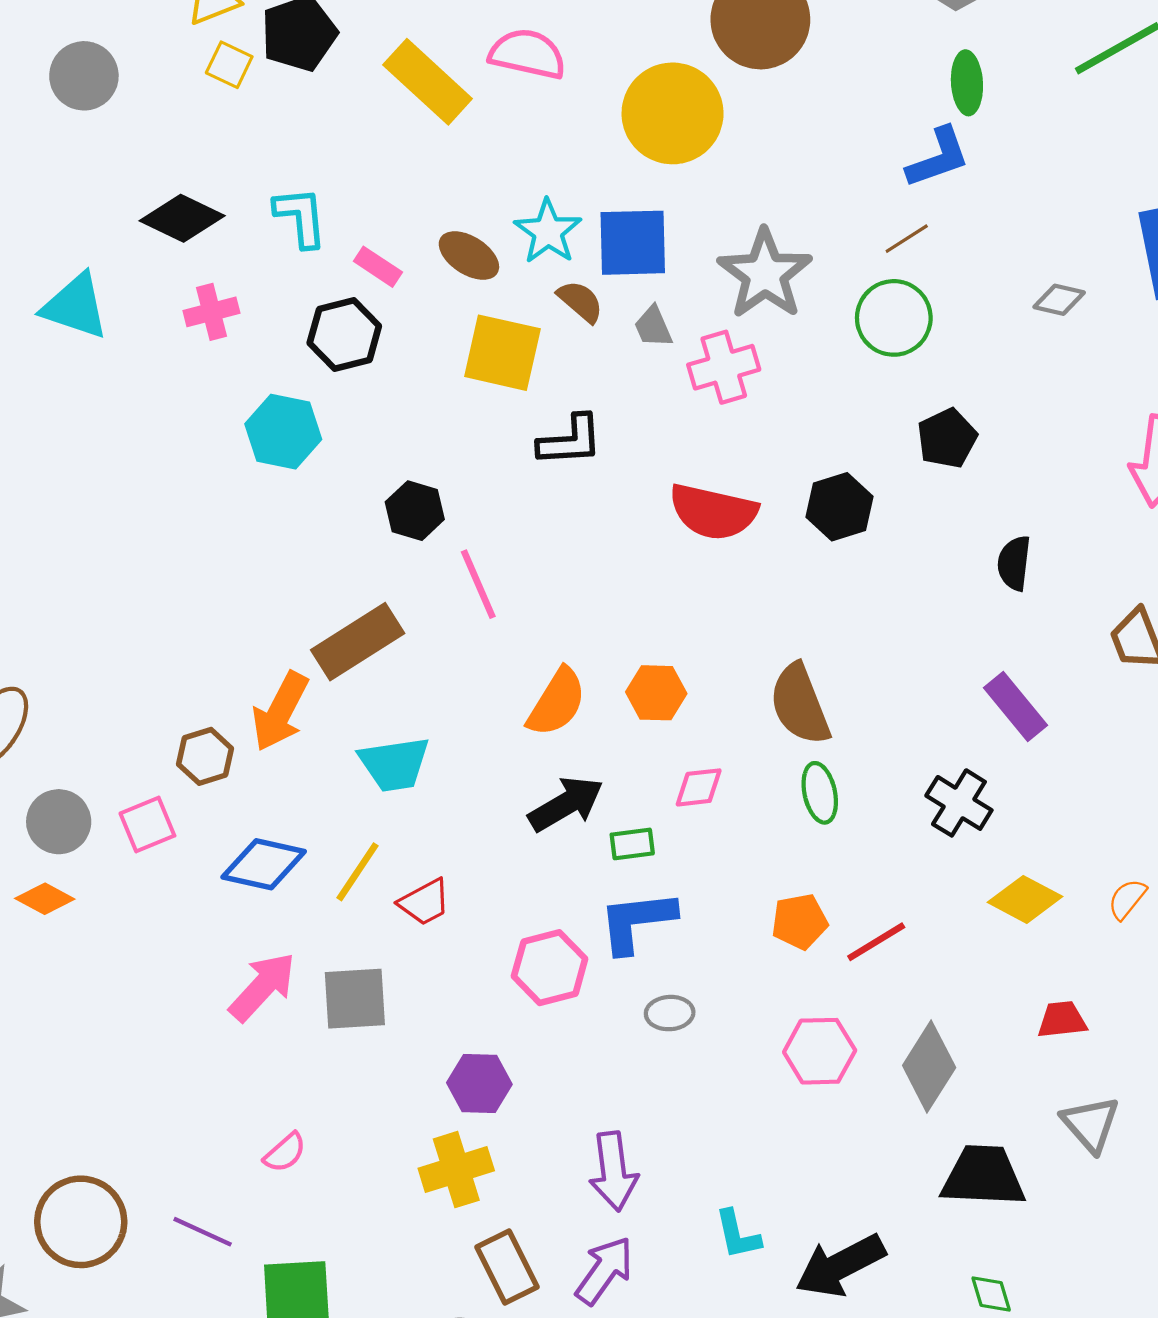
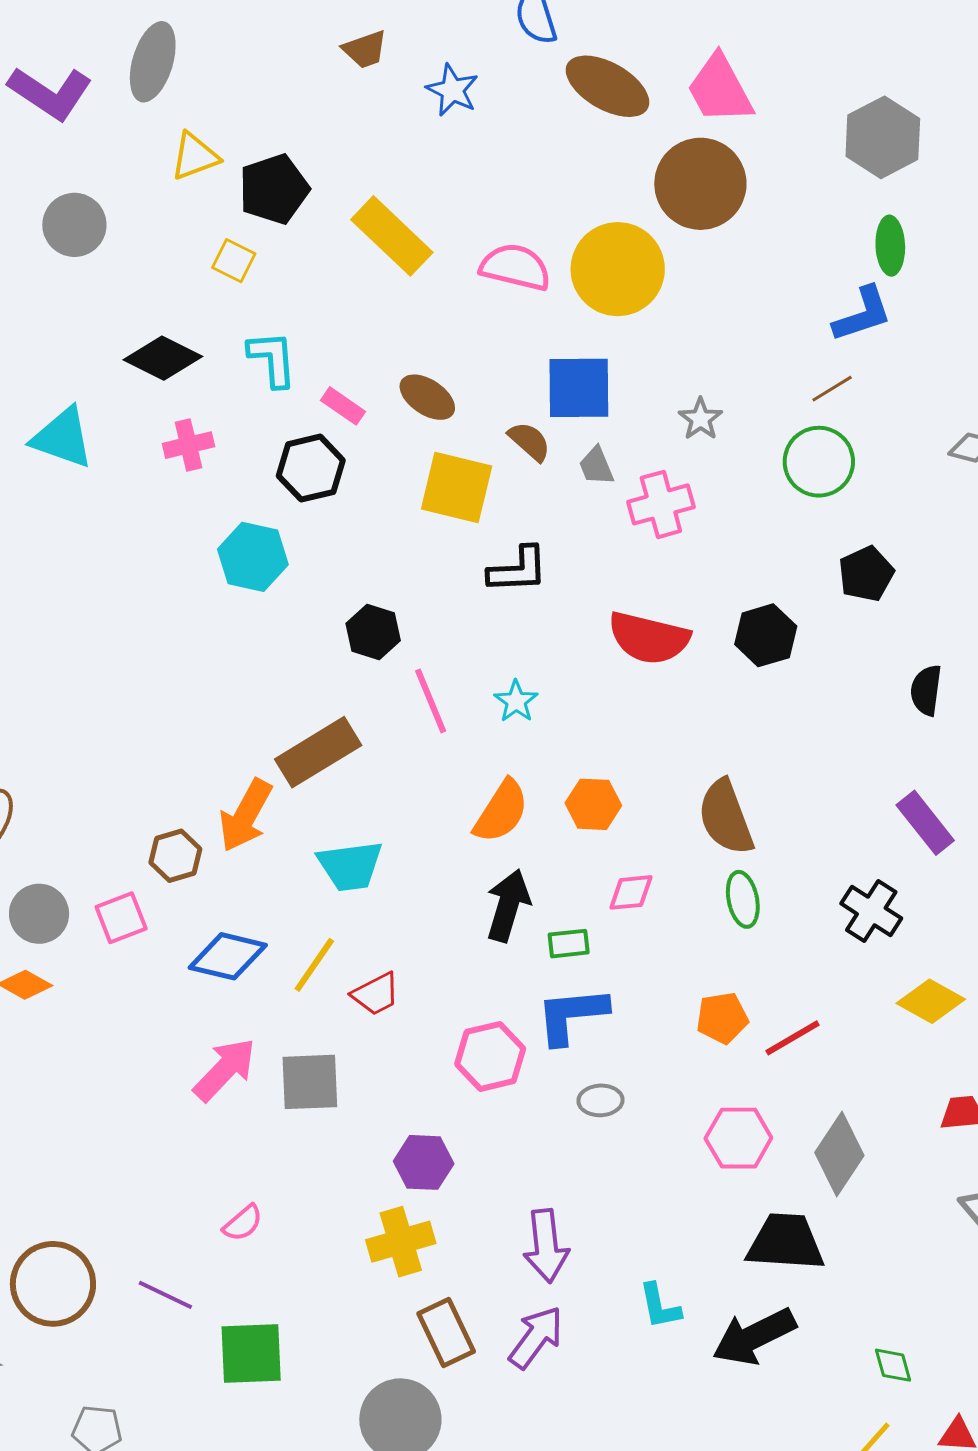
pink semicircle: (527, 54) -> (515, 267), moved
yellow square: (229, 65) -> (234, 261), moved
cyan star: (548, 231) -> (516, 701), moved, size x0.7
gray star: (765, 274) -> (700, 419), size x0.5
black arrow: (566, 804) -> (508, 905), turned -44
black trapezoid: (983, 1176) -> (786, 1242), moved

